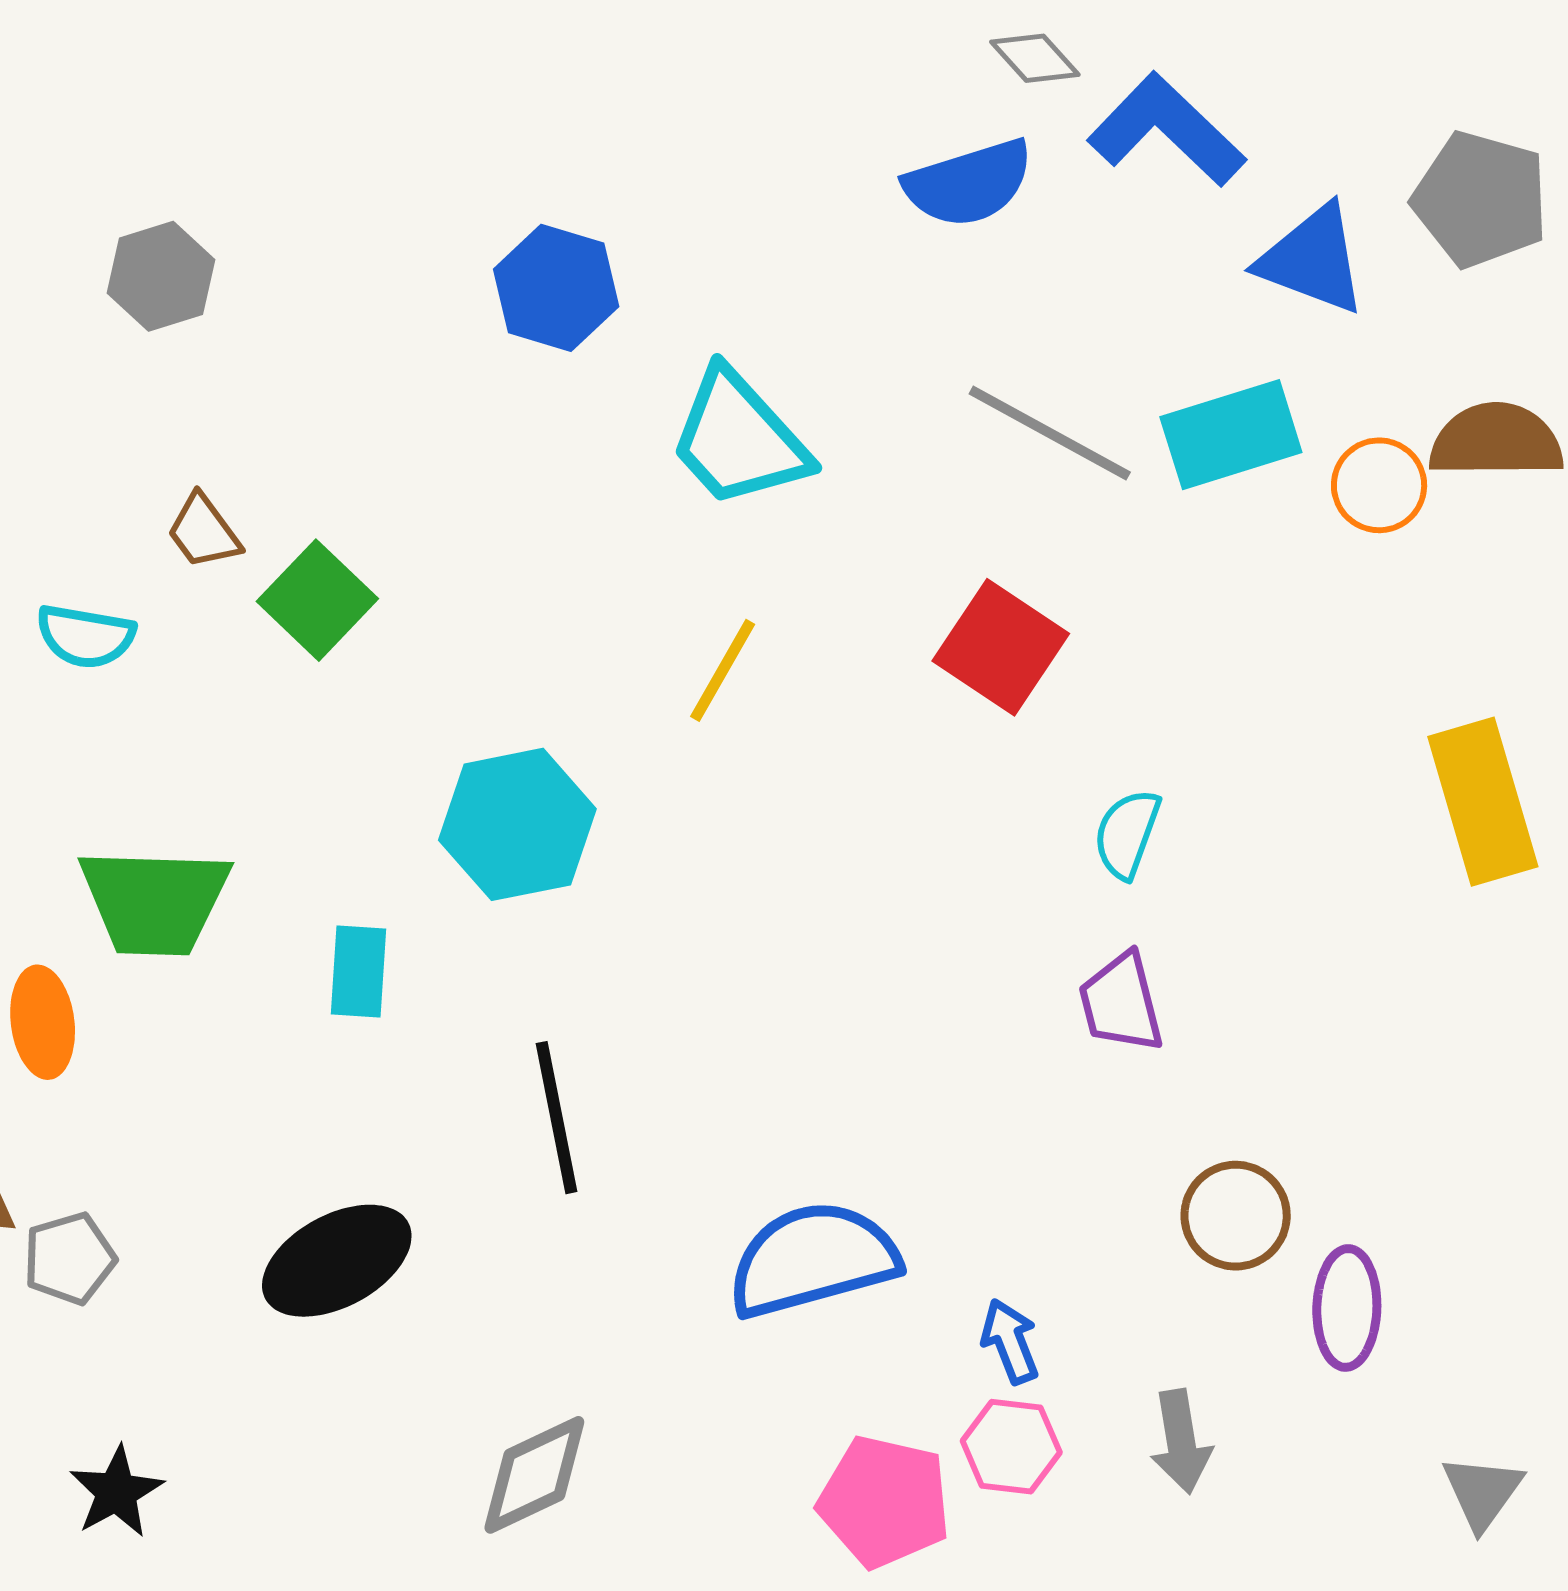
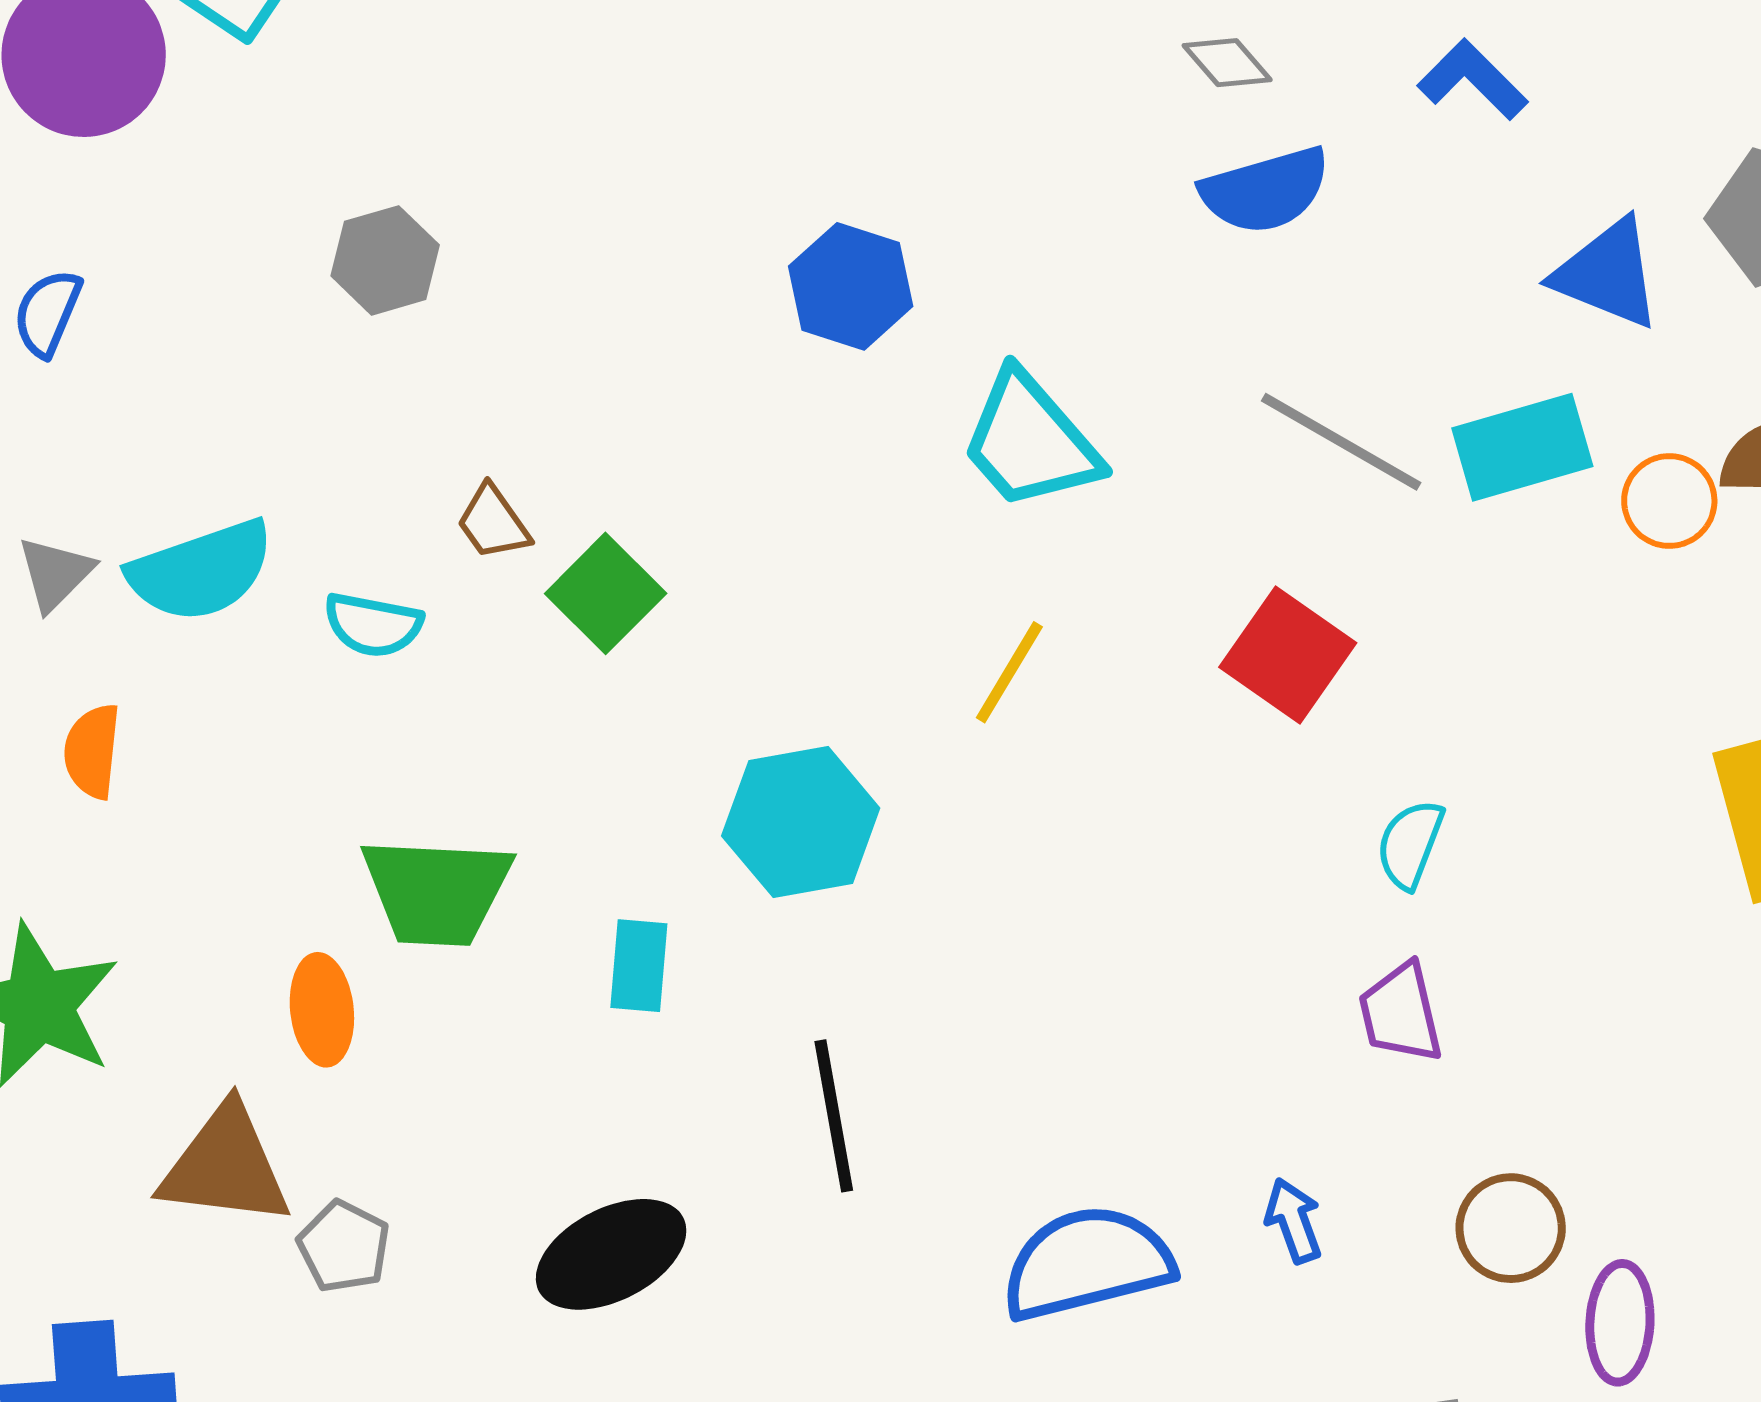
gray diamond: (1035, 58) -> (1227, 63), moved
blue L-shape: (1167, 130) -> (1473, 80), moved, size x0.7
gray hexagon: (161, 276) -> (385, 260), moved
gray pentagon: (69, 1258) -> (344, 1246), turned -30
blue arrow: (1010, 1341) -> (1293, 1221), moved

